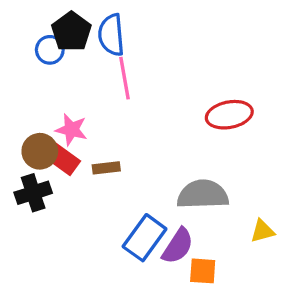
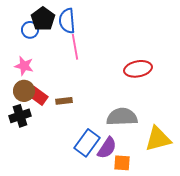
pink star: (71, 130) -> (24, 66), moved
yellow triangle: (263, 231) -> (158, 139), size x1.8

